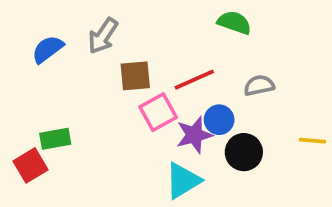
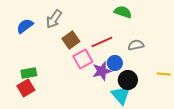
brown square: (135, 76) -> (71, 40), turned -30
red square: (30, 165) -> (26, 88), moved
cyan triangle: (183, 181) -> (121, 95), moved, turned -40

